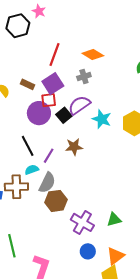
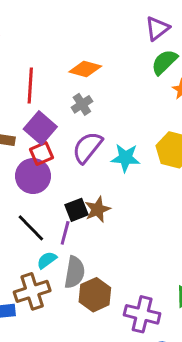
black square: (64, 115) -> (76, 210), moved, turned 35

